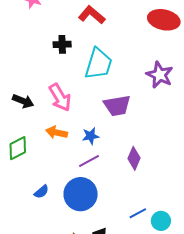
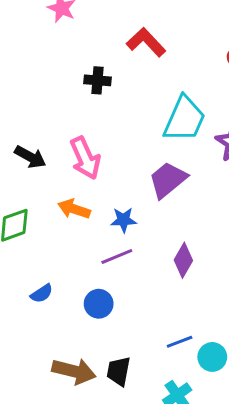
cyan trapezoid: (98, 64) -> (184, 119), moved
purple trapezoid: (117, 106) -> (168, 180), turned 144
blue circle: (81, 194) -> (99, 304), size x0.6

